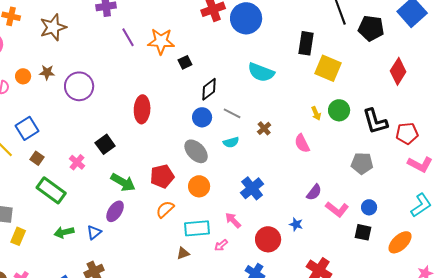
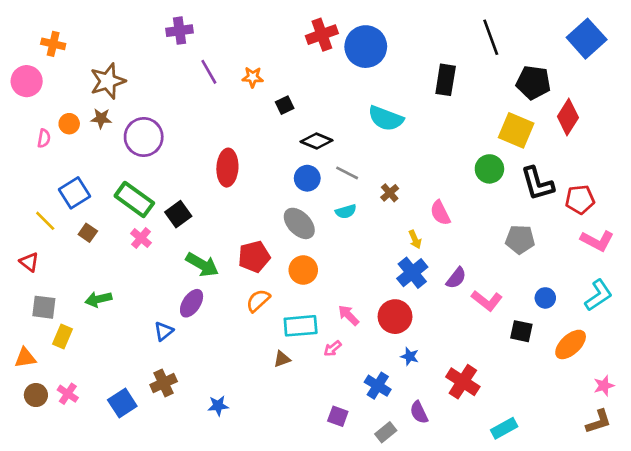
brown star: (53, 27) -> (108, 81), moved
black pentagon: (371, 28) -> (533, 82), moved
orange star: (161, 41) -> (253, 77), size x0.6
yellow square: (328, 68) -> (516, 130), moved
black diamond: (209, 89) -> (317, 141), turned 60
yellow arrow: (316, 113) -> (415, 239), moved
blue cross: (252, 188) -> (412, 273), moved
green rectangle: (51, 190) -> (134, 199), moved
blue circle: (369, 207) -> (545, 298), moved
blue star: (296, 224) -> (410, 356), moved
green arrow: (64, 232) -> (98, 299), moved
red circle: (268, 239) -> (395, 317), moved

